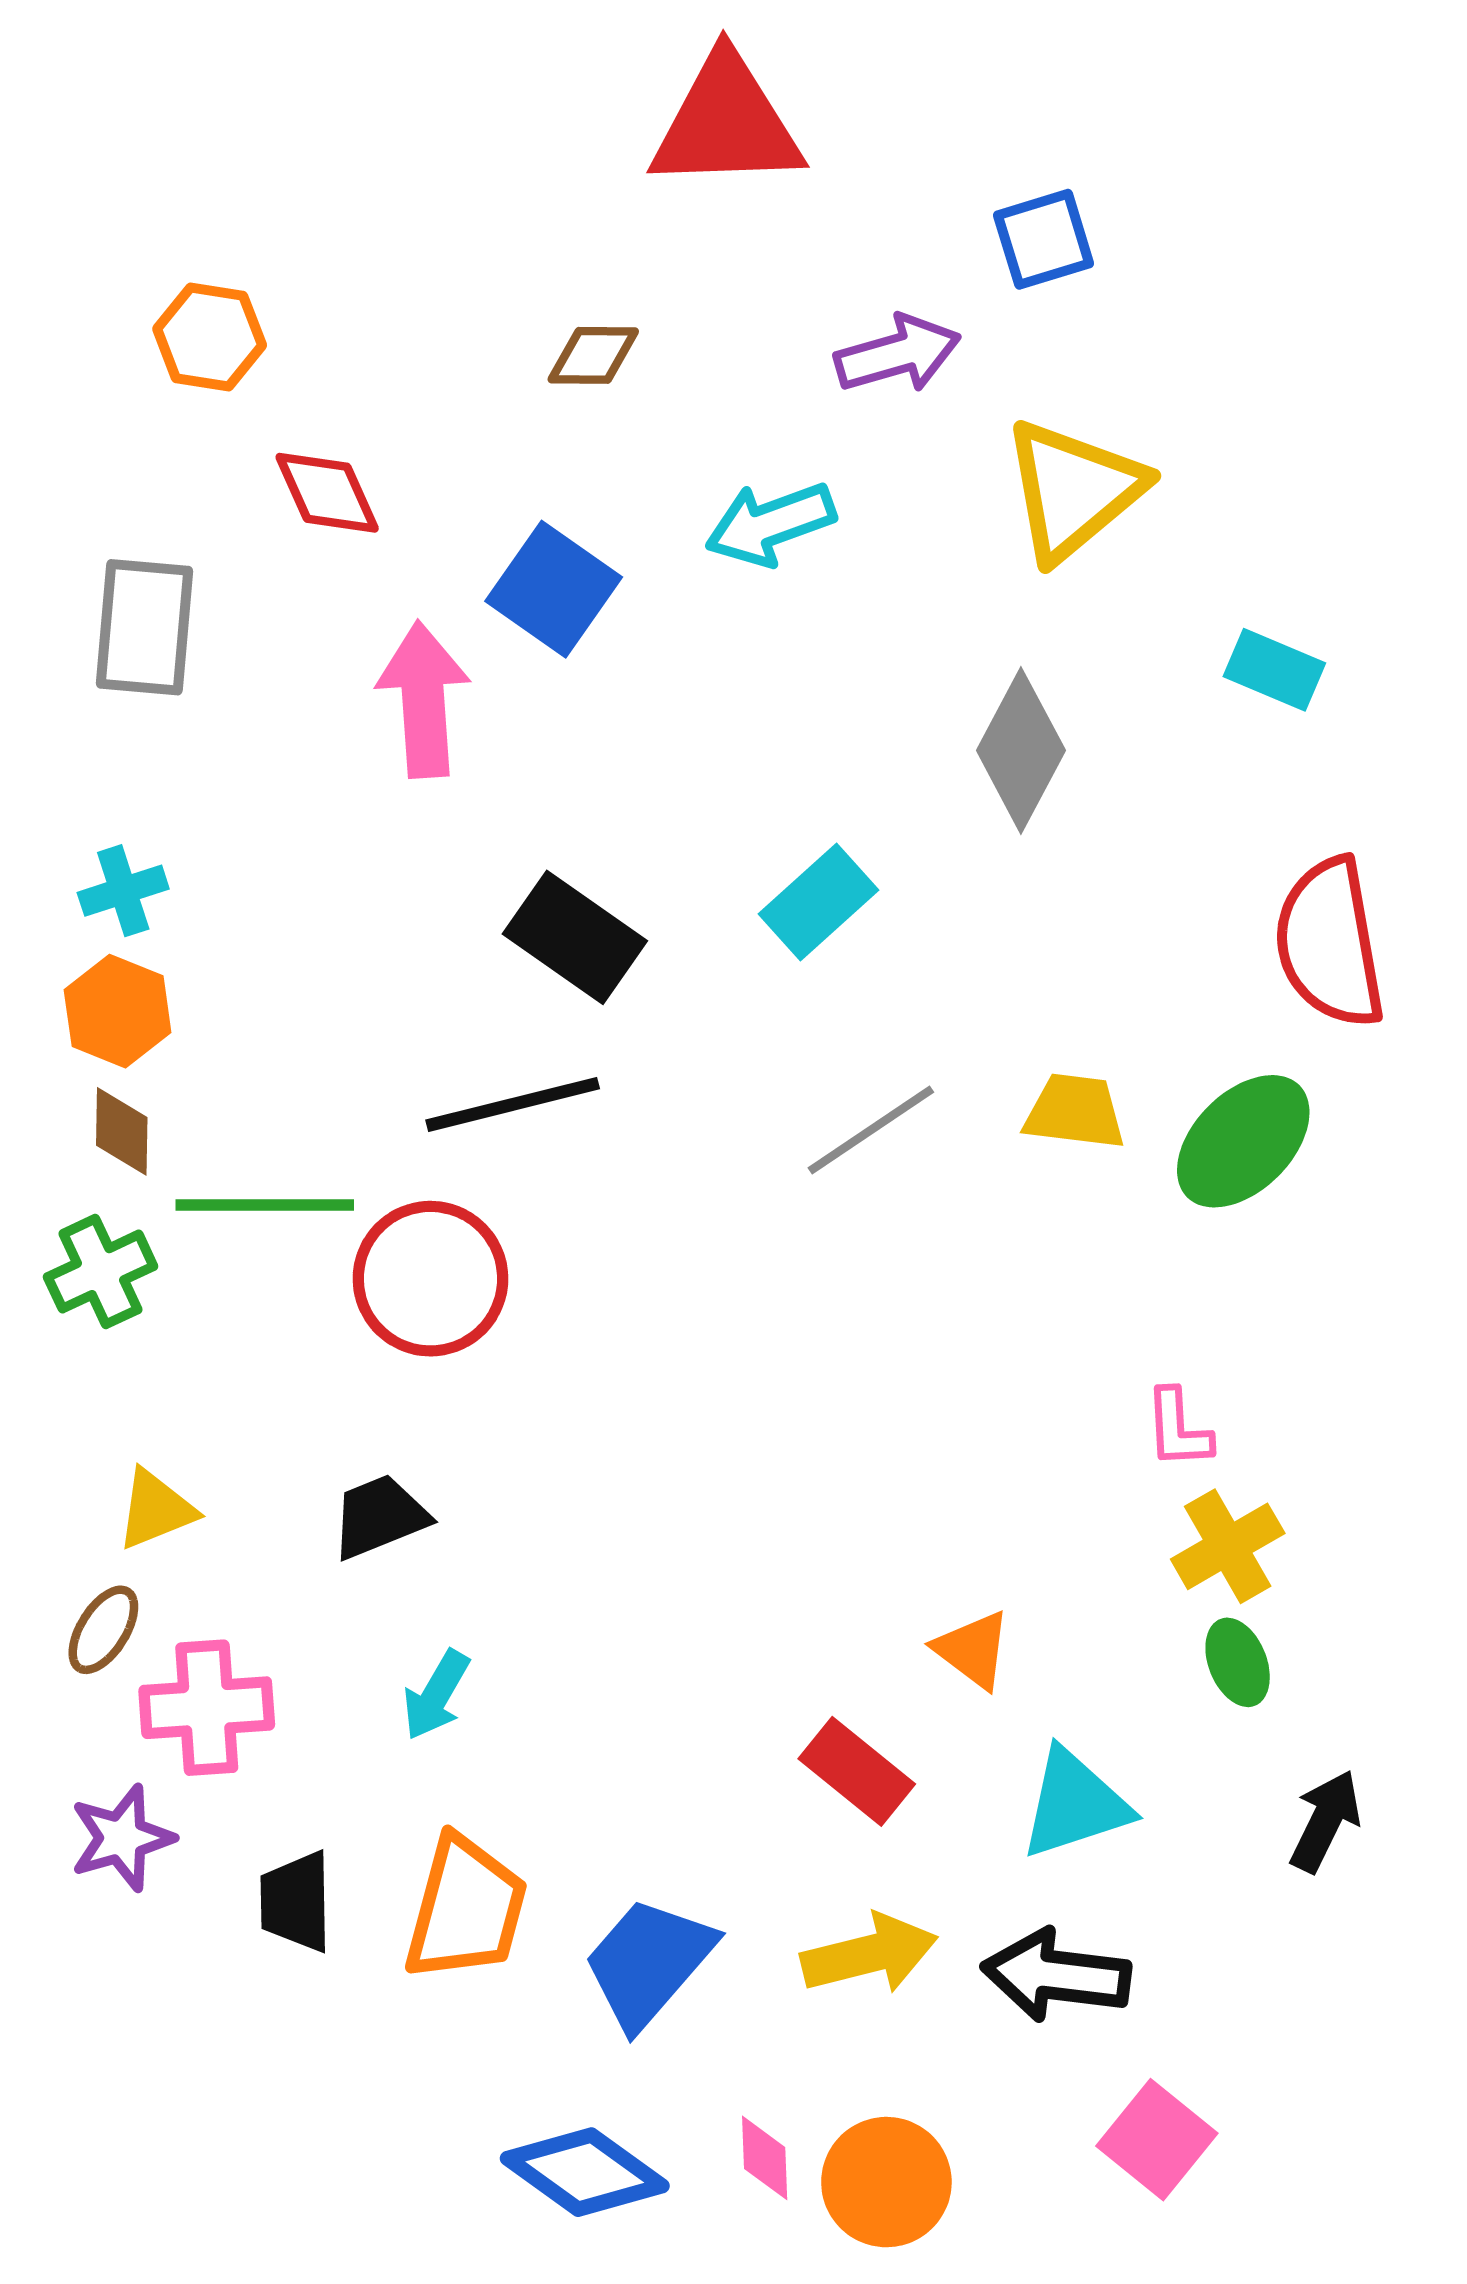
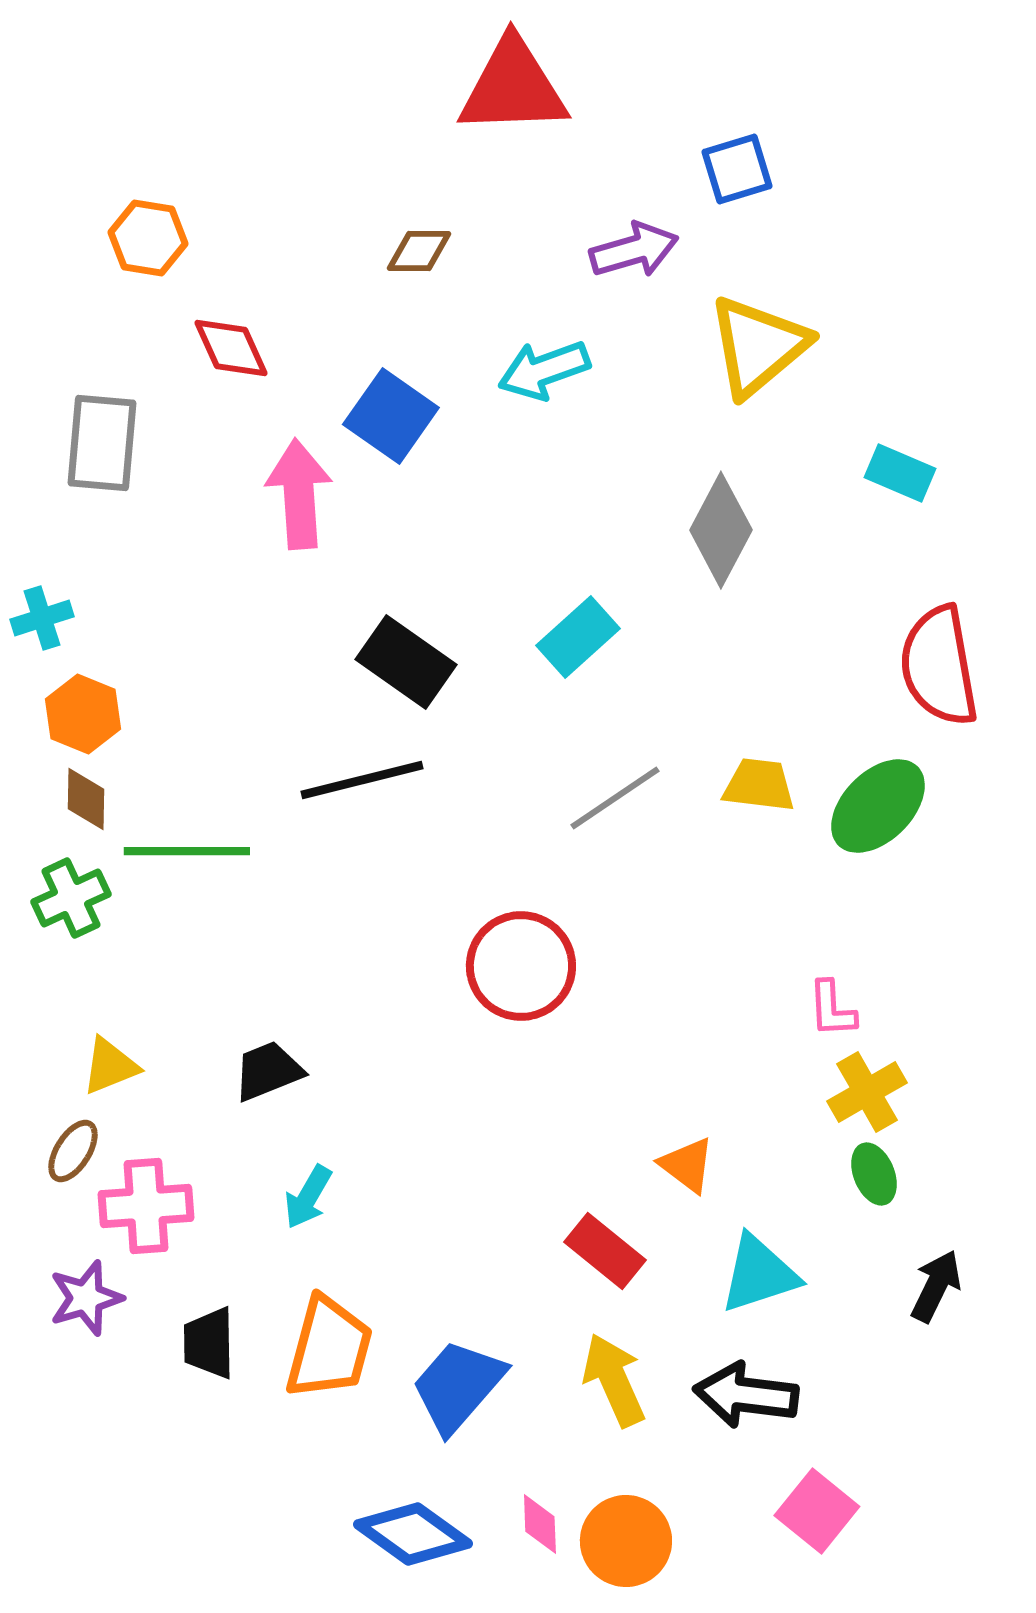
cyan cross: (123, 891) -> (42, 618), moved
red circle: (430, 1279) -> (521, 966), moved
yellow arrow: (869, 1954) -> (614, 1380), turned -100

